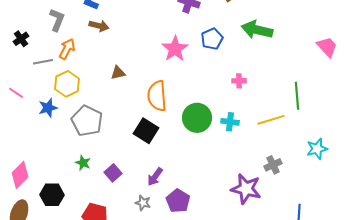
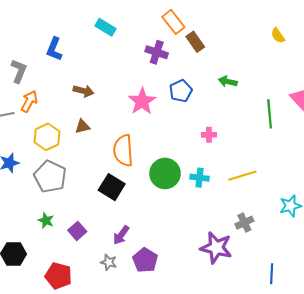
brown arrow: (99, 26) -> (84, 91), moved
green arrow: (257, 30) -> (228, 82), size x0.6
yellow hexagon: (67, 84) -> (47, 137), moved
green line: (297, 96) -> (270, 114), moved

